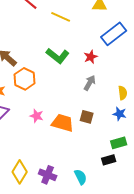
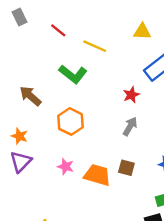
green L-shape: (58, 56) -> (73, 74), moved
orange hexagon: (25, 79) -> (70, 122), moved

